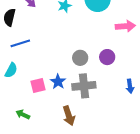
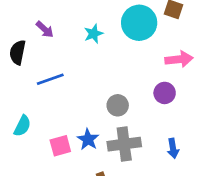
blue line: (20, 43) -> (50, 79), moved
purple circle: (107, 57) -> (165, 93), moved
blue arrow: (130, 86) -> (173, 148), moved

